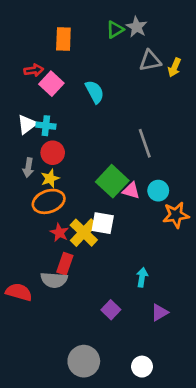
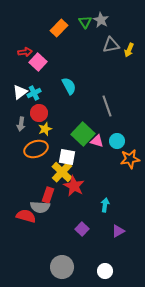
green triangle: (115, 30) -> (85, 22), turned -32
orange rectangle: (63, 39) -> (59, 28), moved, turned 42
cyan semicircle: (95, 92) -> (69, 86), moved
cyan cross: (46, 126) -> (34, 93), turned -32
yellow star: (50, 178) -> (45, 129), moved
white square: (103, 223) -> (67, 157), moved
red star: (59, 233) -> (74, 186), moved, size x1.5
red semicircle: (19, 292) -> (26, 216), moved

